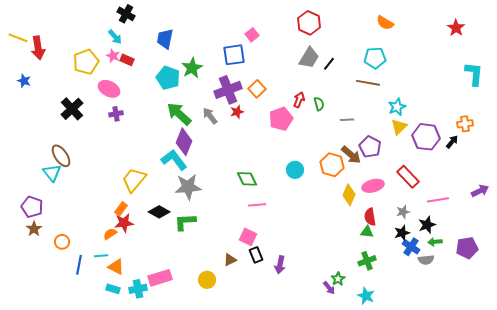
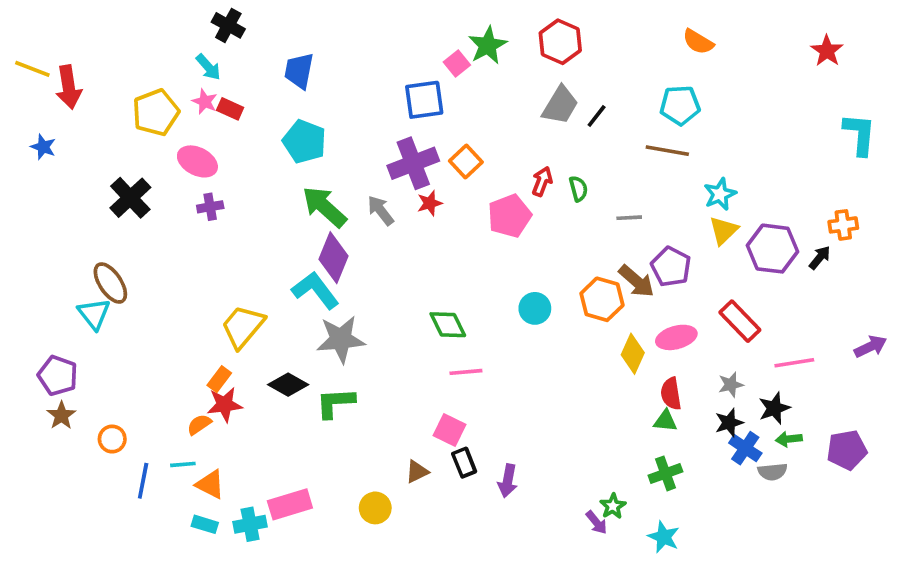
green star: (192, 68) -> (488, 45), moved

